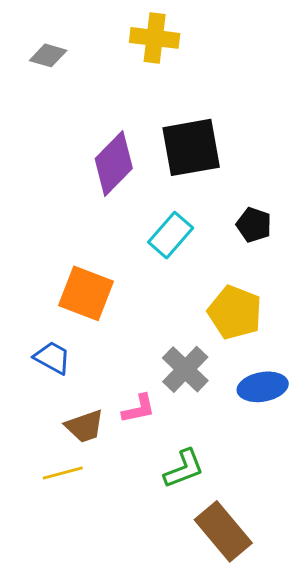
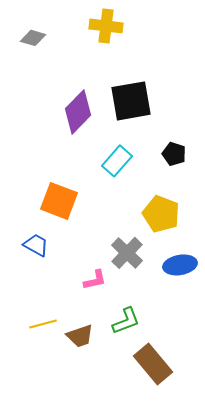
brown trapezoid: (85, 426) -> (80, 336), moved

